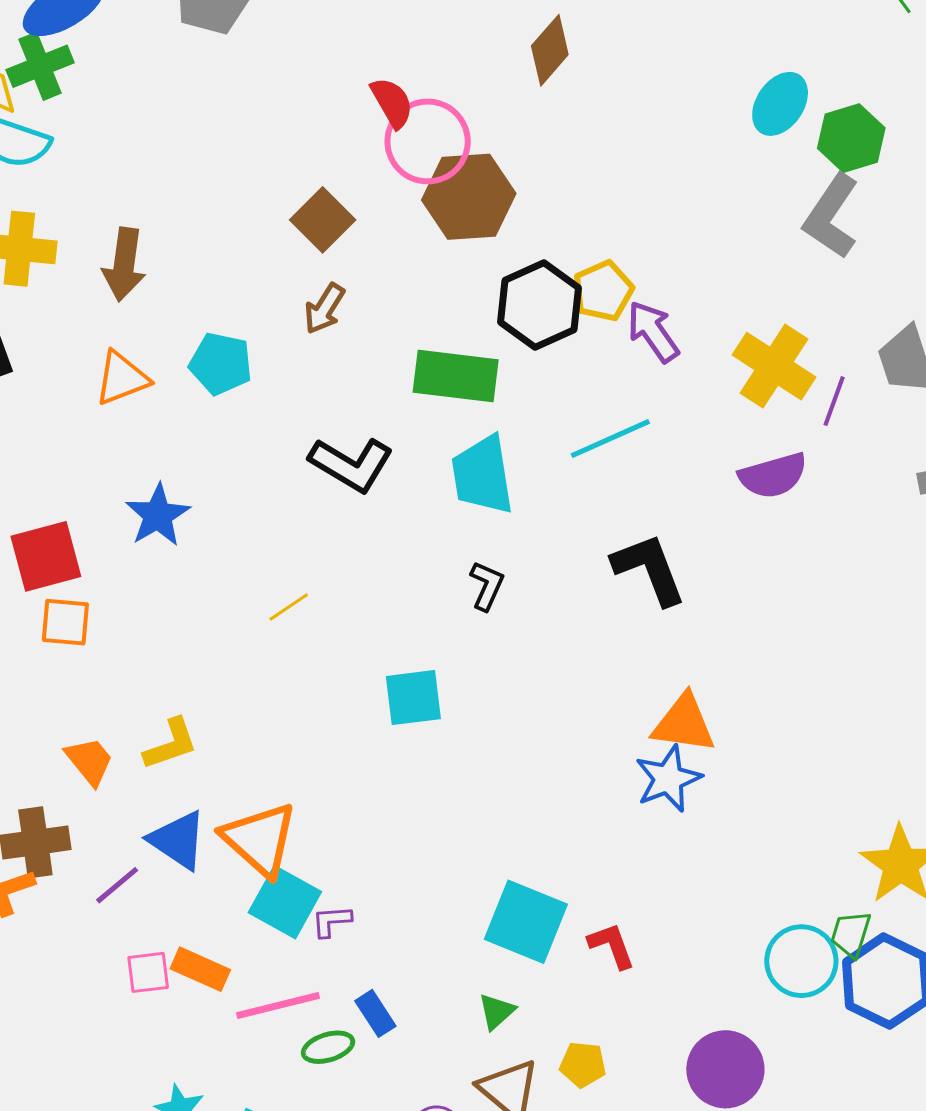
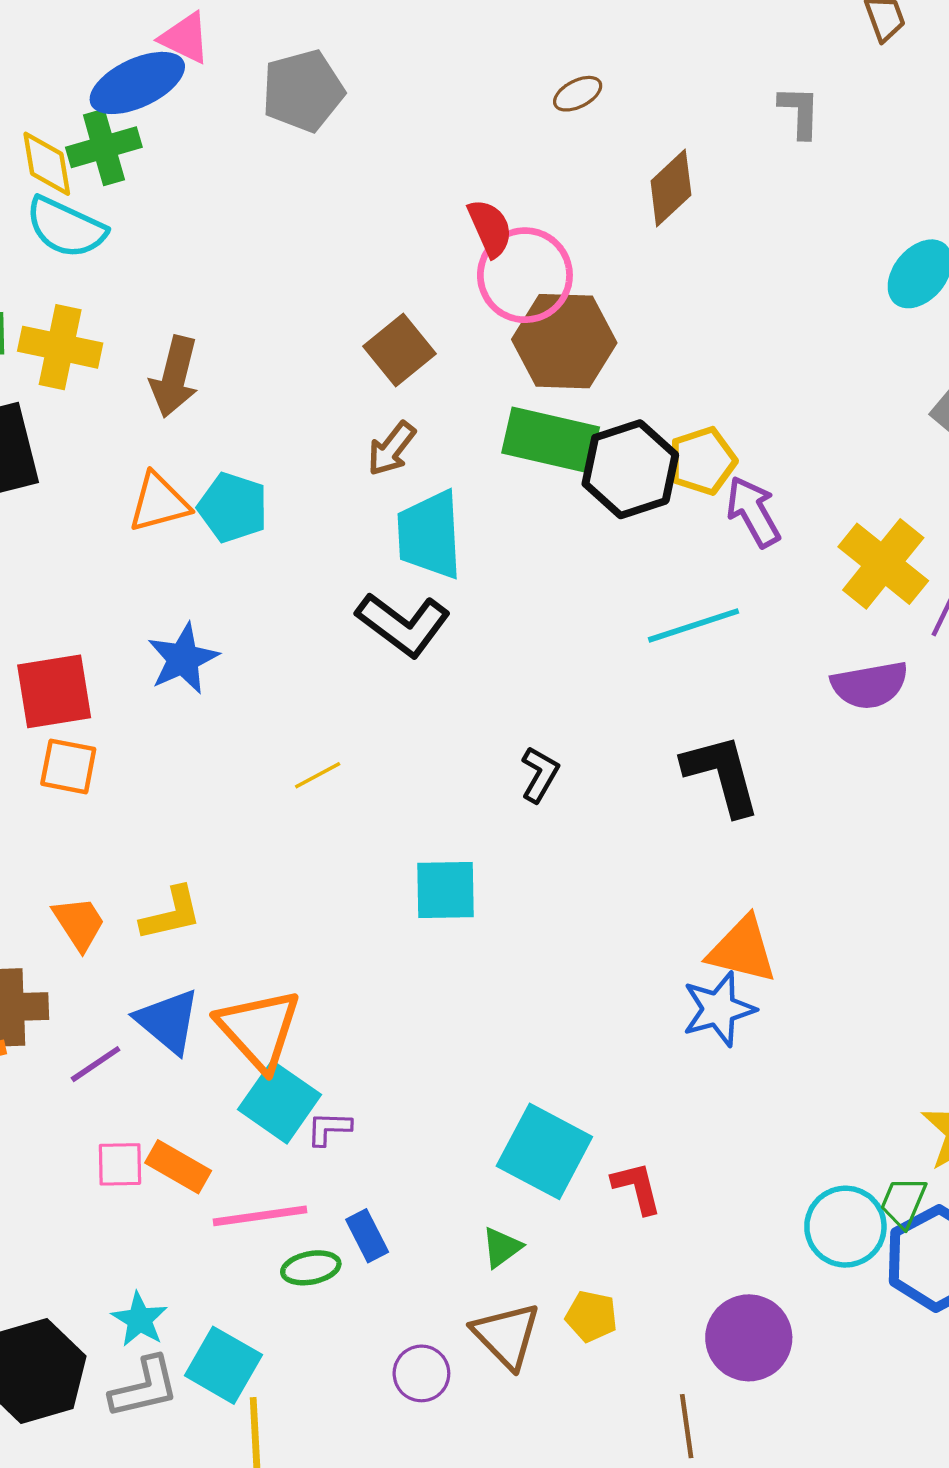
cyan pentagon: (221, 364) -> (233, 508), moved
green rectangle: (456, 376) -> (551, 440), moved
cyan trapezoid: (482, 475) -> (430, 535), moved

